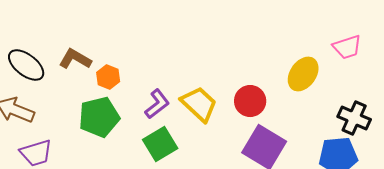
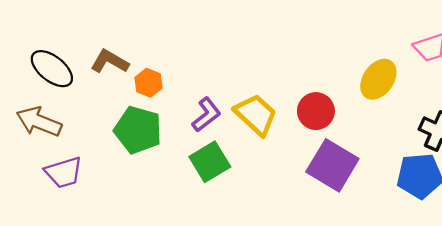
green pentagon: (99, 117) -> (138, 130), turned 30

